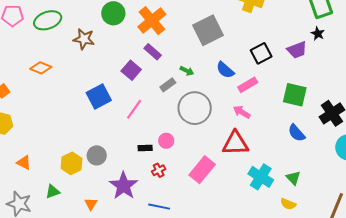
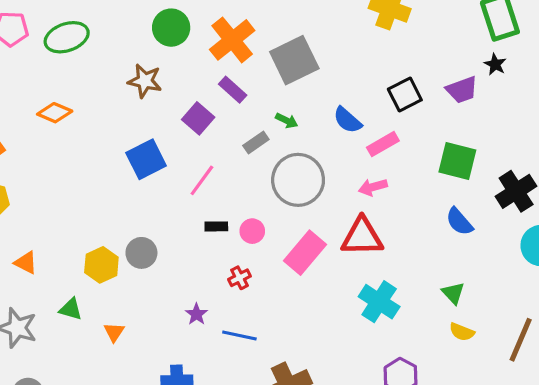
gray square: (208, 30) -> (294, 60), moved
brown star: (84, 39) -> (145, 81), moved
pink arrow: (242, 112) -> (373, 187), turned -48
black rectangle: (145, 148) -> (216, 226), moved
pink rectangle: (202, 170) -> (305, 253), moved
cyan cross: (261, 177) -> (379, 302), moved
purple star: (124, 186) -> (196, 314), moved, size x0.5
green triangle: (53, 192) -> (71, 309), turned 35
orange triangle: (91, 204) -> (114, 332), moved
yellow semicircle: (288, 204) -> (462, 332), moved

